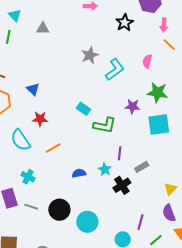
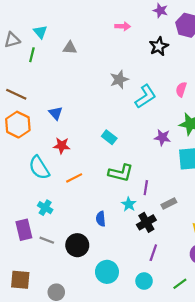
green L-shape: (105, 125) -> (121, 173), moved
blue semicircle: (79, 173) -> (101, 219), moved, turned -88
cyan circle: (87, 222) -> (107, 272), moved
purple line: (141, 222) -> (153, 253), moved

